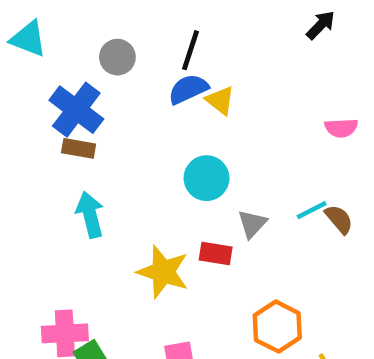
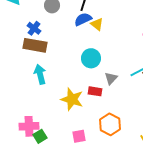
blue cross: (76, 110) -> (34, 28), size x0.6
brown rectangle: (79, 148) -> (35, 45), size x1.6
orange hexagon: (277, 327) -> (110, 124), moved

